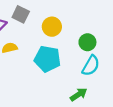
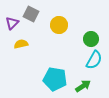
cyan pentagon: (47, 59) -> (55, 79), moved

